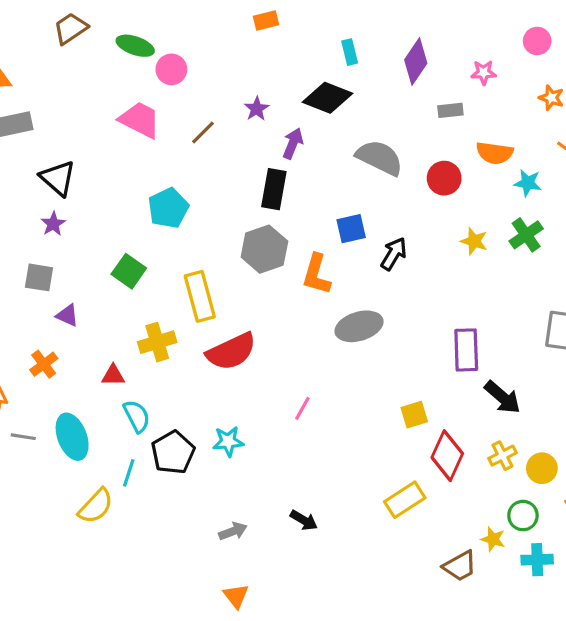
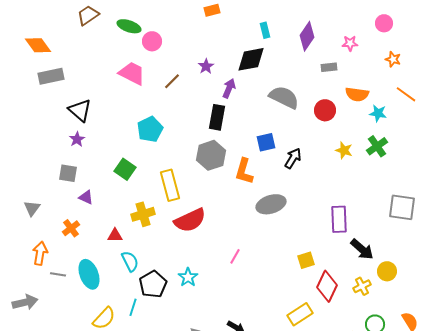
black diamond: (327, 98) -> (251, 59), turned -32
cyan star: (228, 441) -> (188, 277), turned -30
yellow circle: (542, 468) -> (387, 271), moved
cyan line: (129, 473) -> (133, 307), moved

